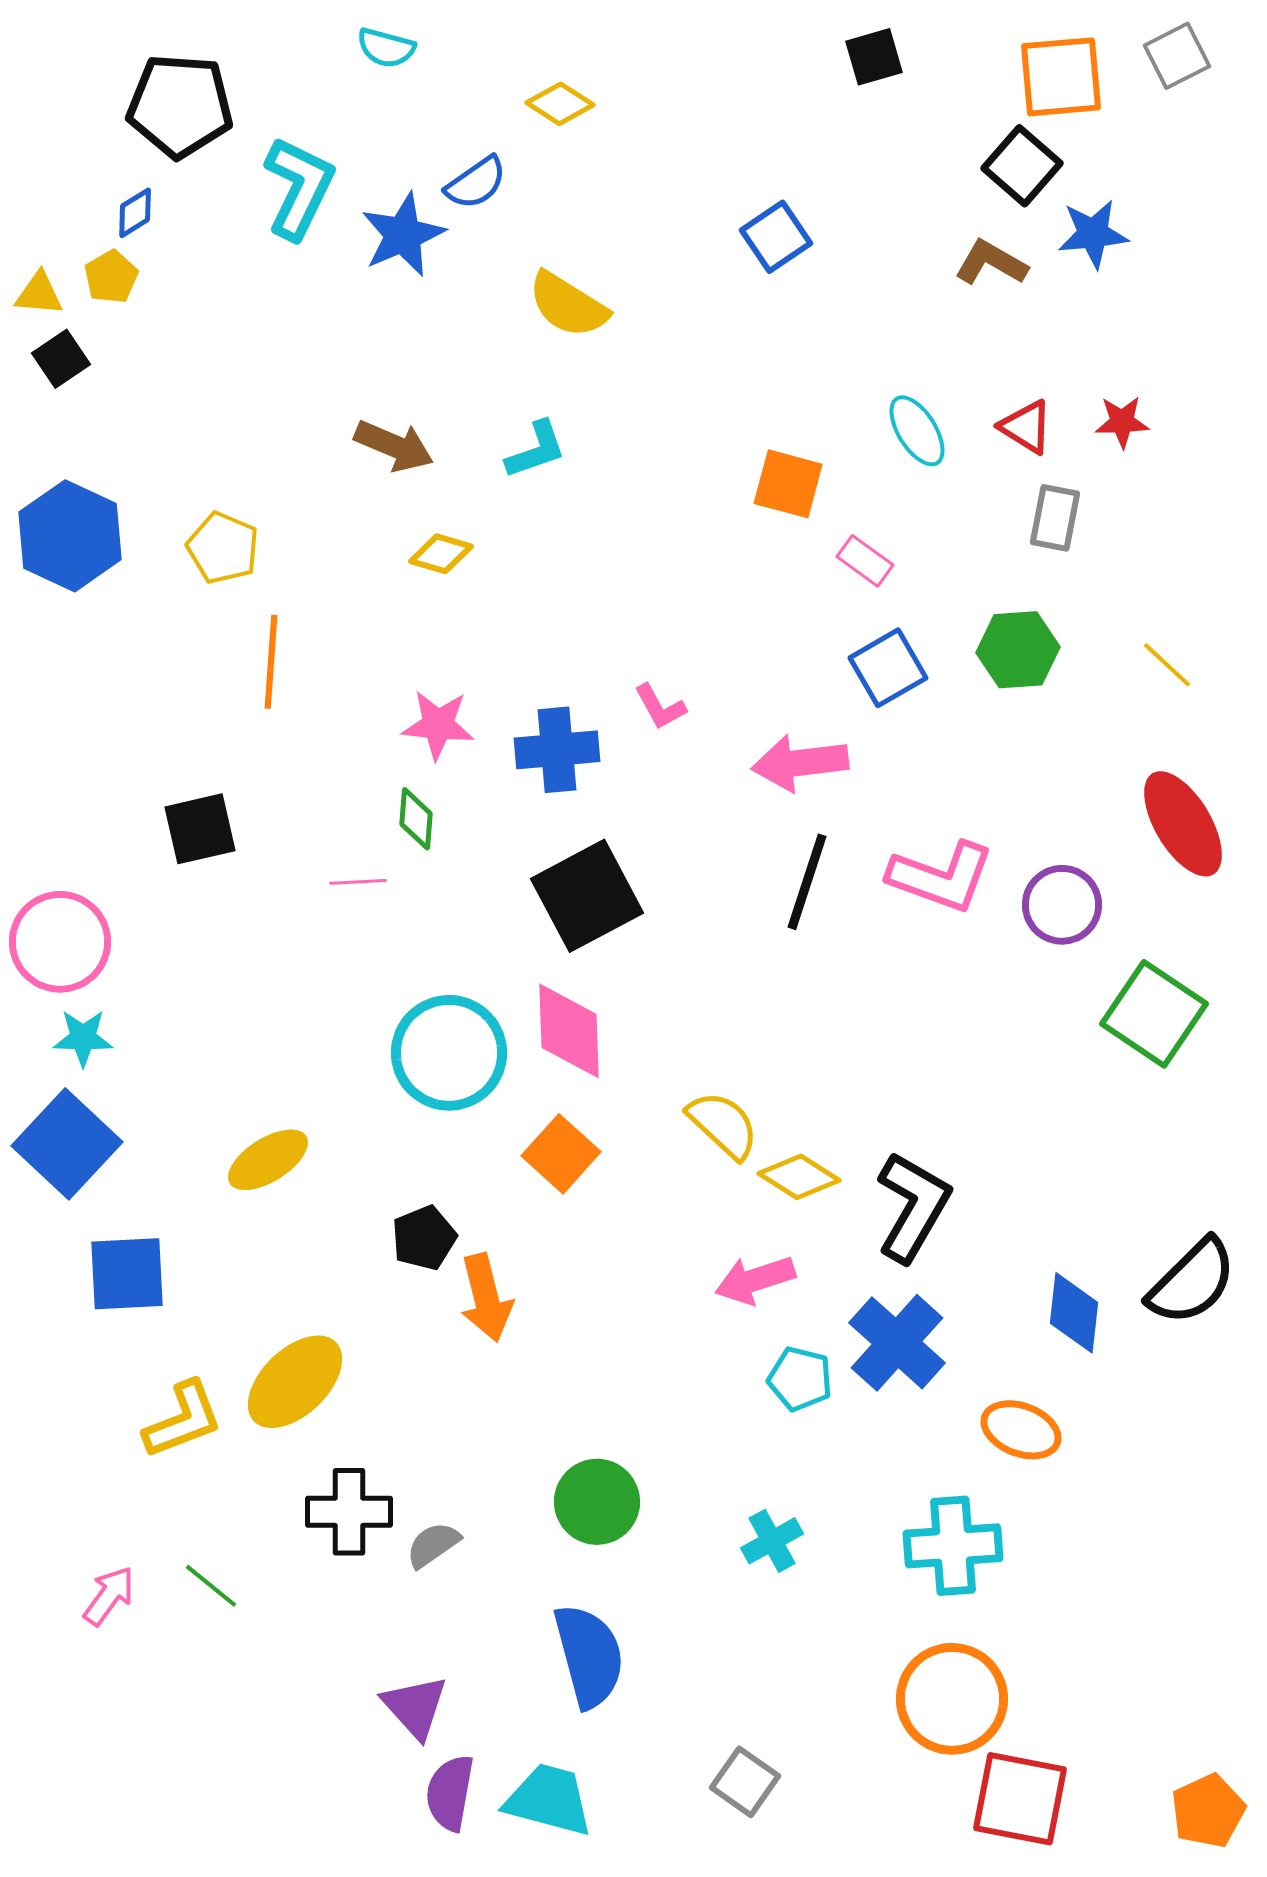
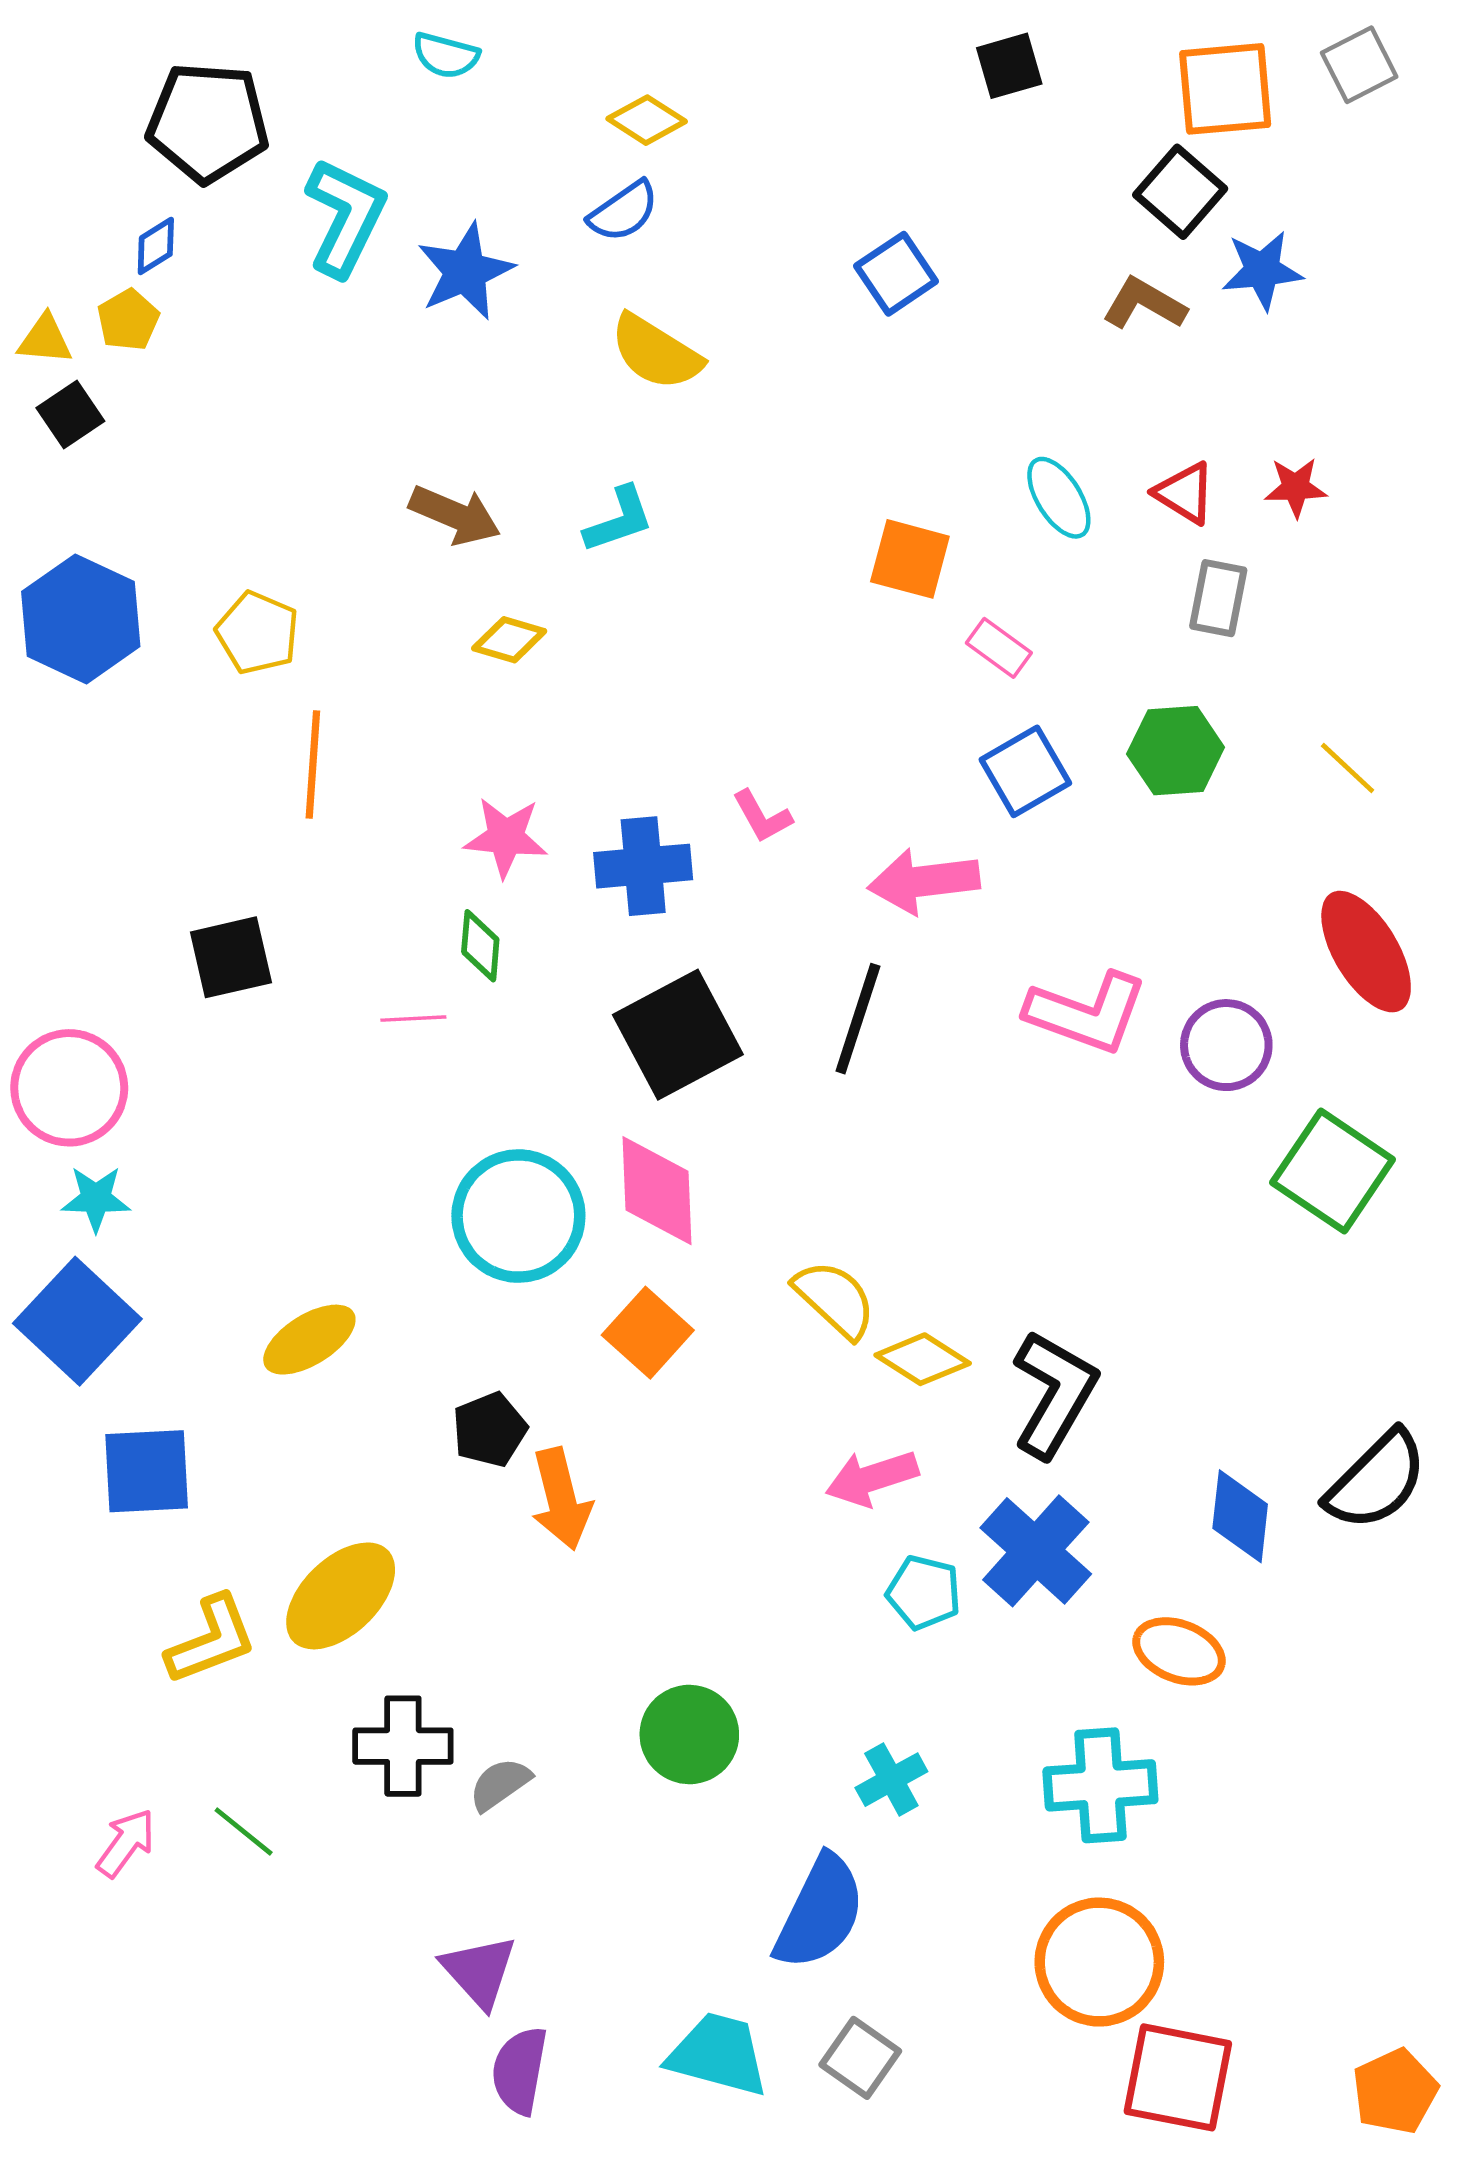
blue semicircle: (476, 183) -> (624, 211), moved
black line: (807, 882) -> (858, 1019), moved
blue semicircle: (589, 1656) -> (820, 1912), moved, turned 41
cyan trapezoid: (549, 1800) -> (718, 2054), moved

